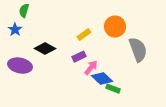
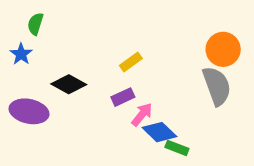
orange circle: (115, 27) -> (223, 49), moved

